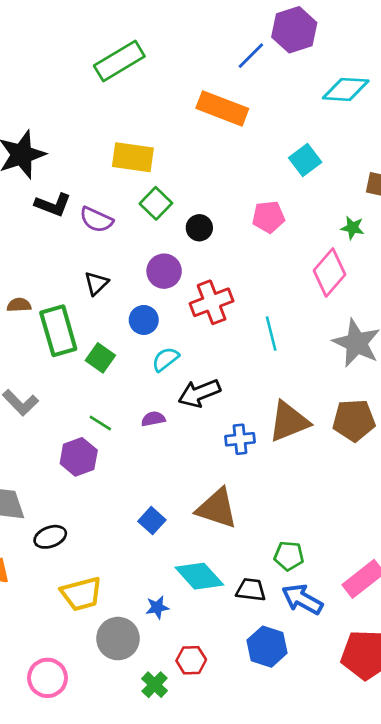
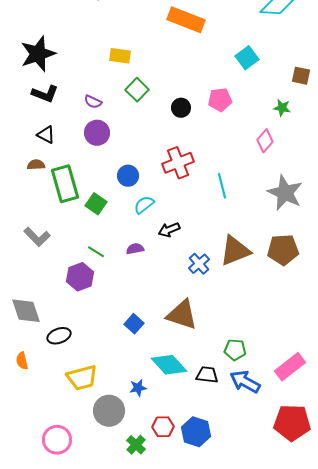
yellow rectangle: (133, 157) -> (120, 56), size x0.7
black L-shape: (53, 205) -> (45, 94), moved
purple semicircle: (96, 220) -> (93, 102), size x0.7
black circle: (199, 228) -> (181, 108), moved
purple circle: (164, 271) -> (97, 133), moved
pink diamond: (329, 272) -> (265, 141), size x0.7
black triangle: (96, 283) -> (46, 135), moved, turned -48
black arrow: (199, 393) -> (169, 230), size x0.7
blue cross: (240, 439) -> (199, 264), turned -35
blue hexagon: (267, 647) -> (196, 432), moved

